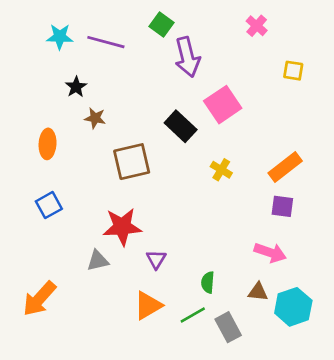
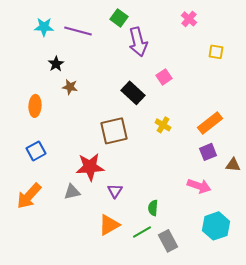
pink square: (223, 105) -> (164, 77), size x0.6
brown square: (132, 162) -> (114, 131), moved
purple square: (282, 206) -> (208, 152), turned -30
brown triangle: (258, 292) -> (233, 165), moved
orange arrow: (39, 299) -> (29, 196), moved

